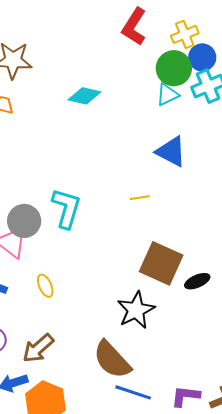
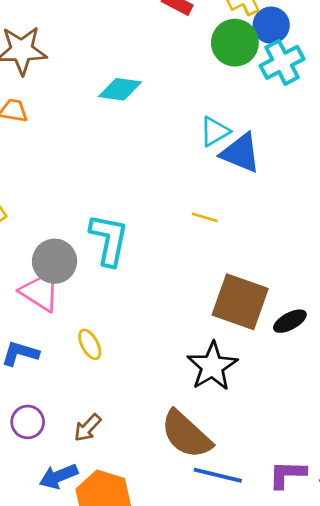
cyan triangle: (167, 95) -> (215, 131), moved
yellow line: (140, 198) -> (205, 217), turned 30
brown arrow: (38, 348) -> (87, 428), size x0.7

